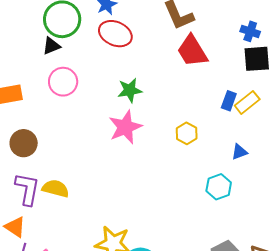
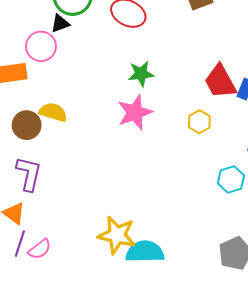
red trapezoid: (192, 51) -> (220, 82), moved
pink circle: (63, 82) -> (41, 46), moved
yellow semicircle: (56, 188) -> (53, 112), moved

